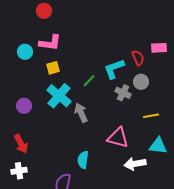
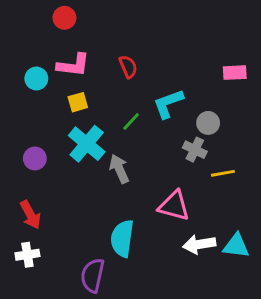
red semicircle: (138, 58) -> (128, 67), moved
gray cross: (123, 93) -> (195, 150), moved
cyan triangle: (158, 146) -> (236, 246), moved
cyan semicircle: (83, 160) -> (122, 238), size x1.4

